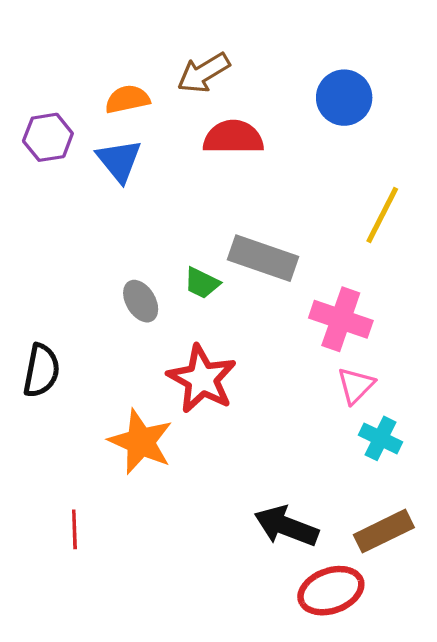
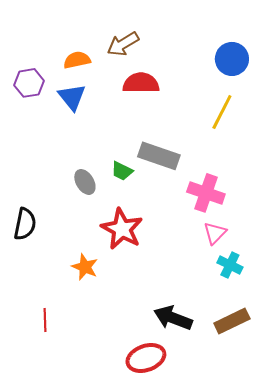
blue circle: (344, 98) -> (232, 59), moved
yellow line: (382, 215) -> (222, 112), moved
orange star: (141, 442) -> (85, 267), size x0.7
red ellipse: (331, 591) -> (146, 358), moved

